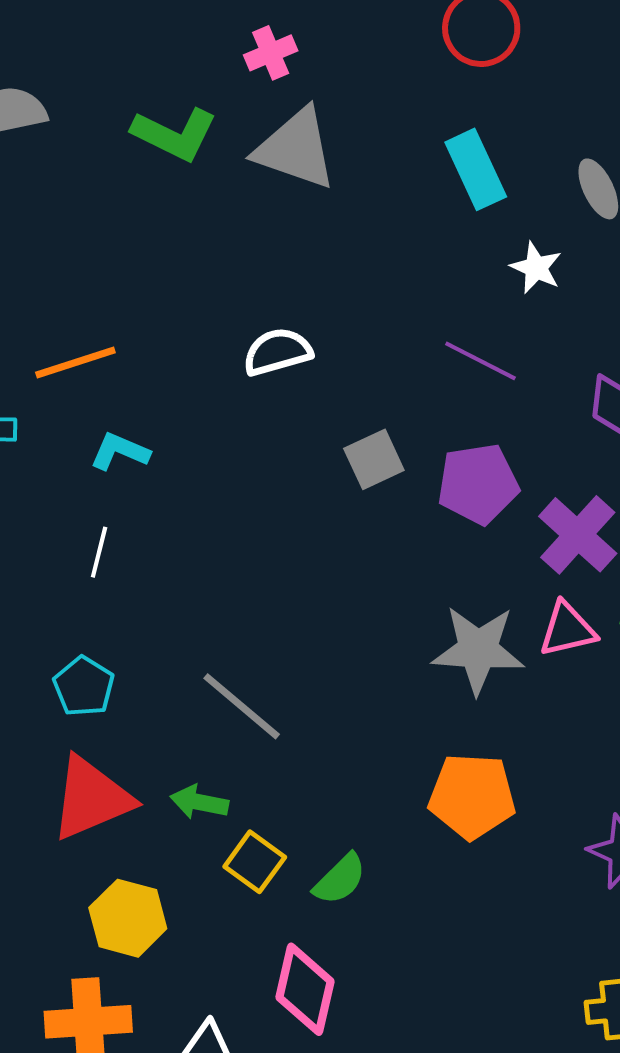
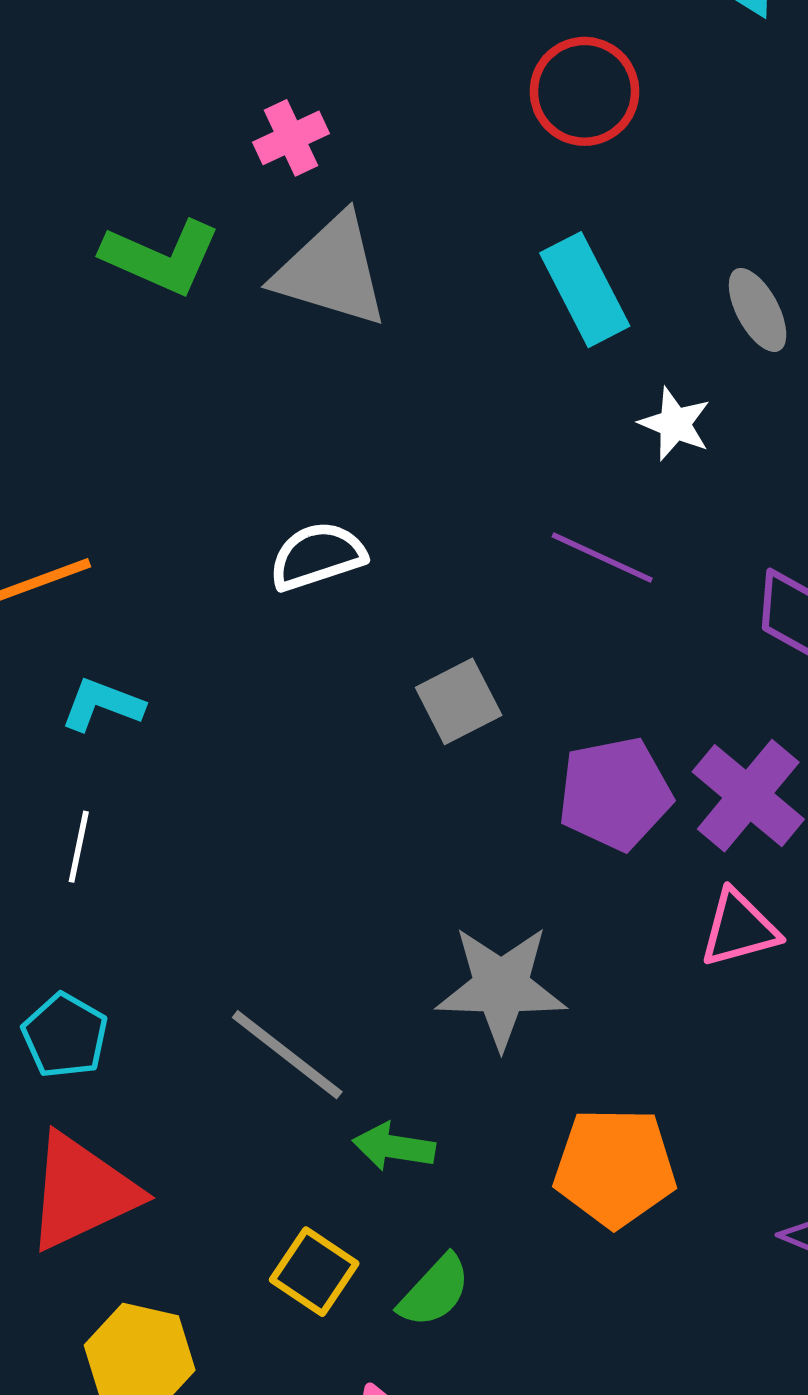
purple pentagon: (478, 484) -> (615, 794), moved
gray star: (478, 650) -> (501, 987), moved
green arrow: (199, 802) -> (394, 1147), moved

